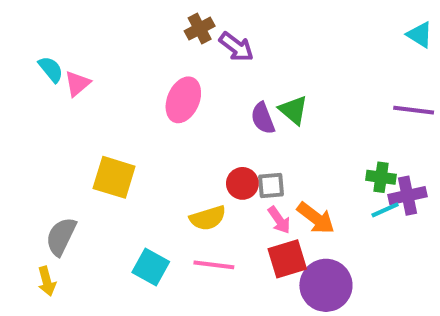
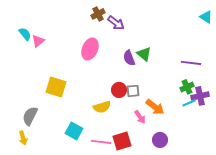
purple line: (414, 110) -> (191, 63), moved
green cross: (381, 177) -> (187, 87), turned -32
pink arrow: (279, 220) -> (140, 117), moved
red square: (287, 259) -> (122, 141), moved
pink line: (214, 265) -> (101, 142), moved
purple circle: (326, 285) -> (160, 140), size x0.6

